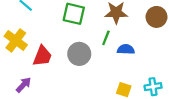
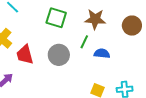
red trapezoid: (42, 56) -> (25, 55), turned 140

